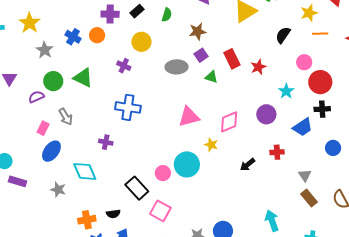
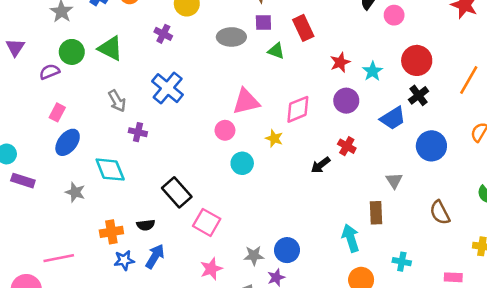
purple square: (201, 55) -> (263, 23), turned 32
pink circle: (304, 62) -> (394, 15), moved
red star: (258, 67) -> (340, 62), moved
blue cross: (128, 107) -> (168, 88), turned 30
black cross: (322, 109) -> (419, 95), turned -35
gray arrow: (66, 117) -> (117, 101), moved
blue circle: (333, 148) -> (431, 146), size x1.5
red cross: (277, 152) -> (347, 146), moved, turned 32
cyan circle: (187, 164) -> (242, 163), size x0.7
pink circle: (163, 173) -> (225, 130), moved
brown rectangle: (309, 198) -> (376, 213), moved, turned 36

